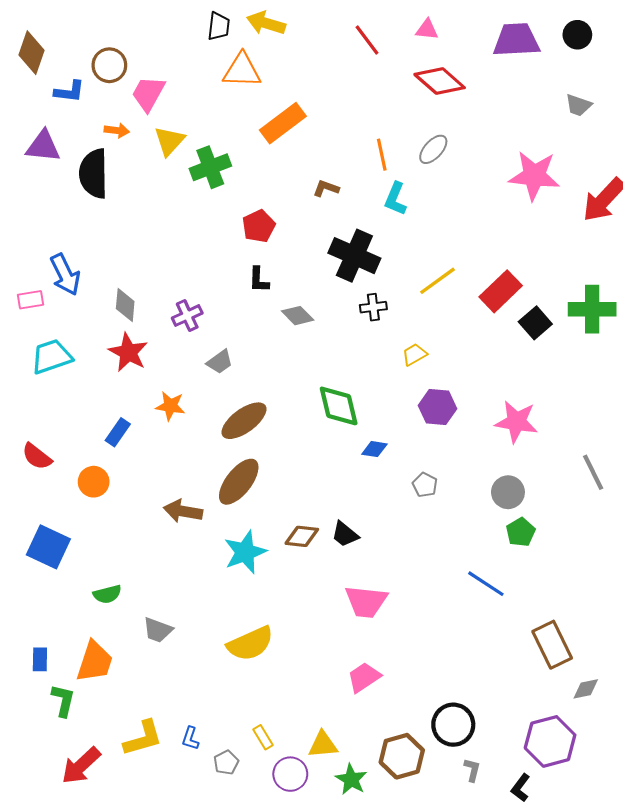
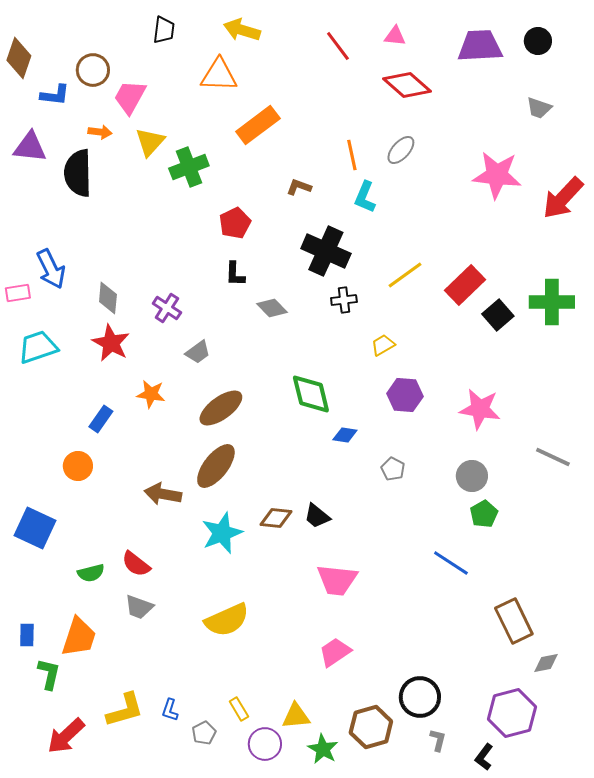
black trapezoid: (219, 26) -> (164, 30), moved
purple cross: (187, 316) -> (167, 308), turned -32
red semicircle: (37, 456) -> (136, 564), moved
gray line: (593, 472) -> (553, 457), turned -39

